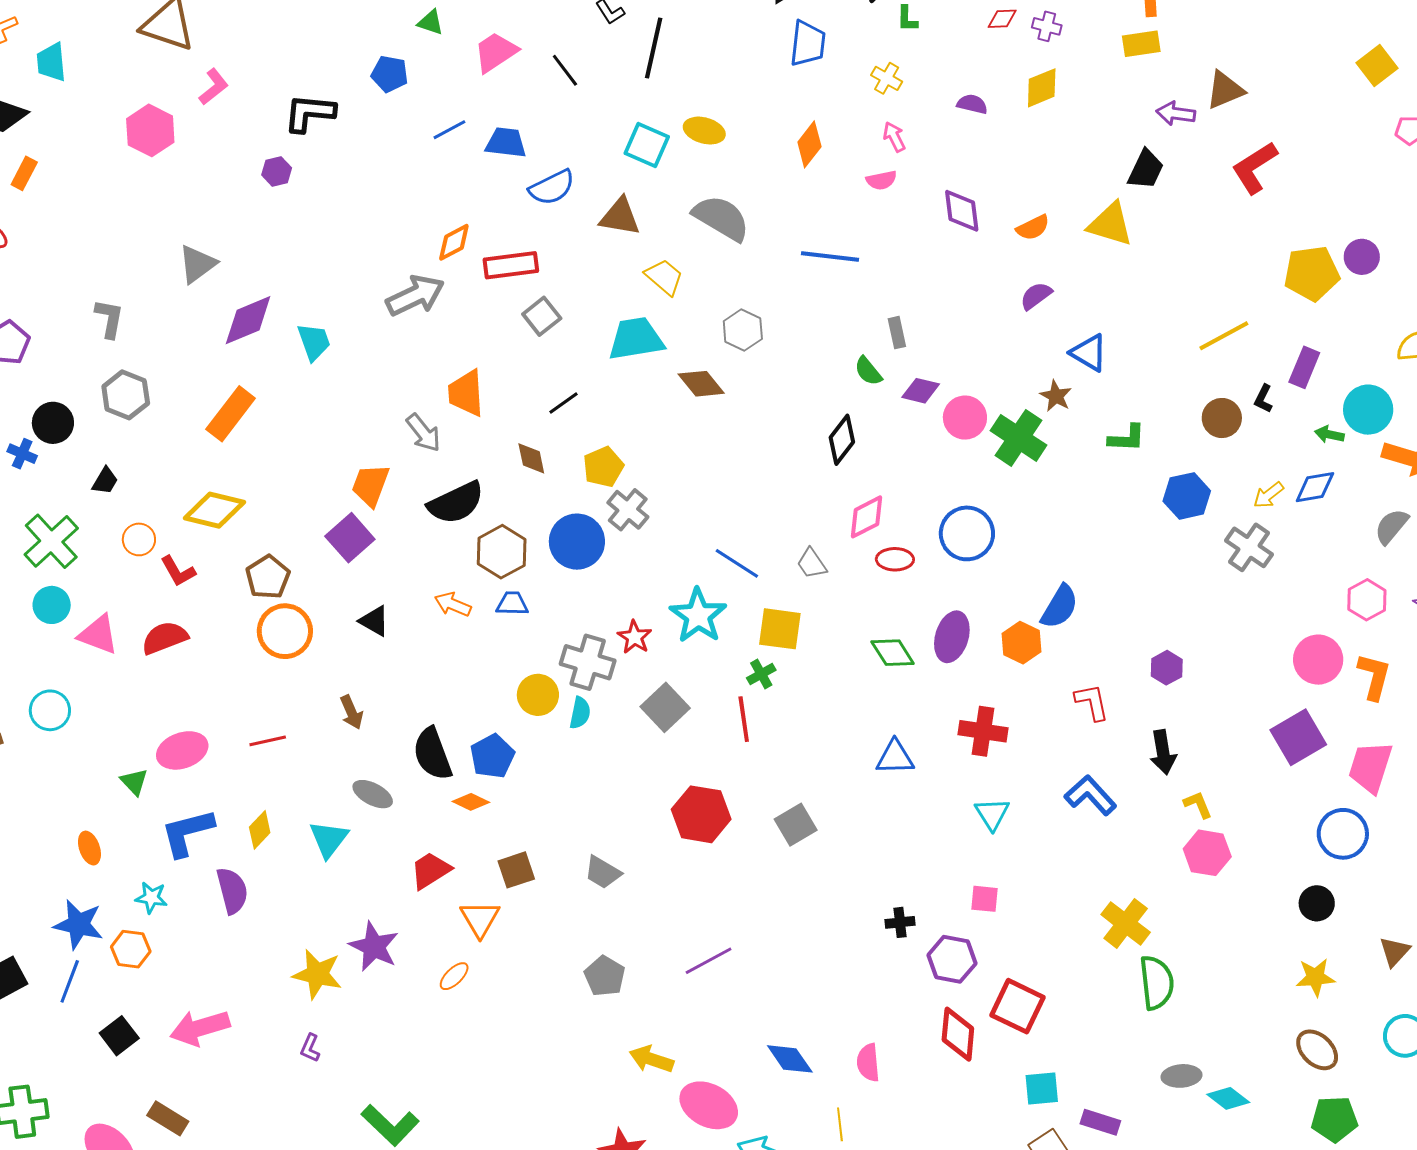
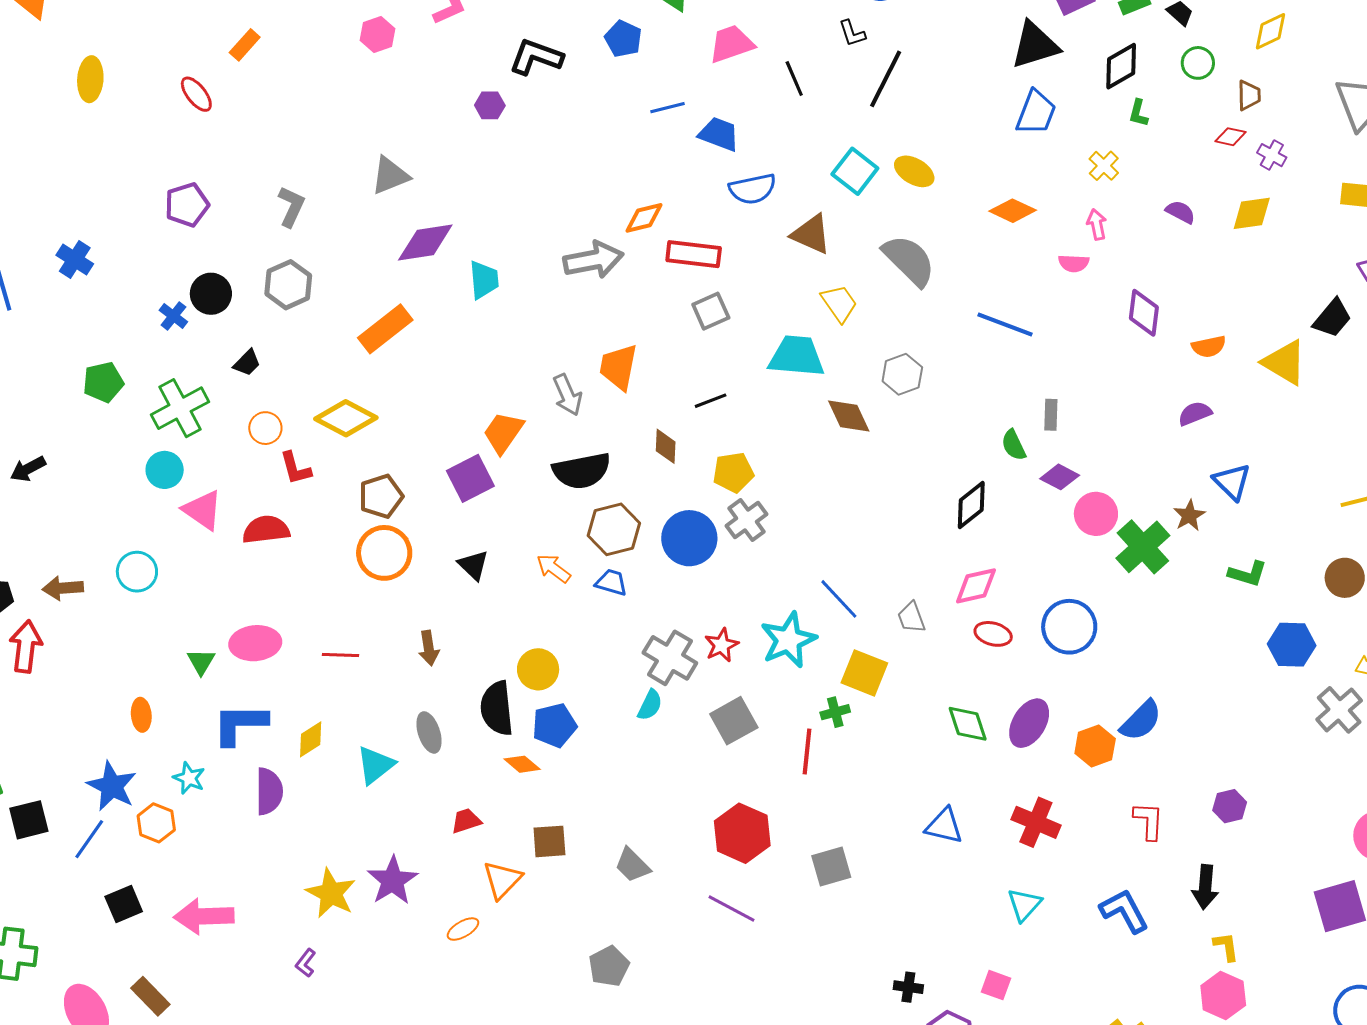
pink hexagon: (150, 130) -> (377, 34), size x0.7
orange diamond: (809, 144) -> (1013, 211), turned 63
yellow circle: (538, 695) -> (538, 669), moved
gray ellipse: (373, 794) -> (429, 732), turned 30
red trapezoid: (430, 870) -> (466, 821), size x0.7
purple line: (709, 961) -> (731, 909), moved, turned 42

